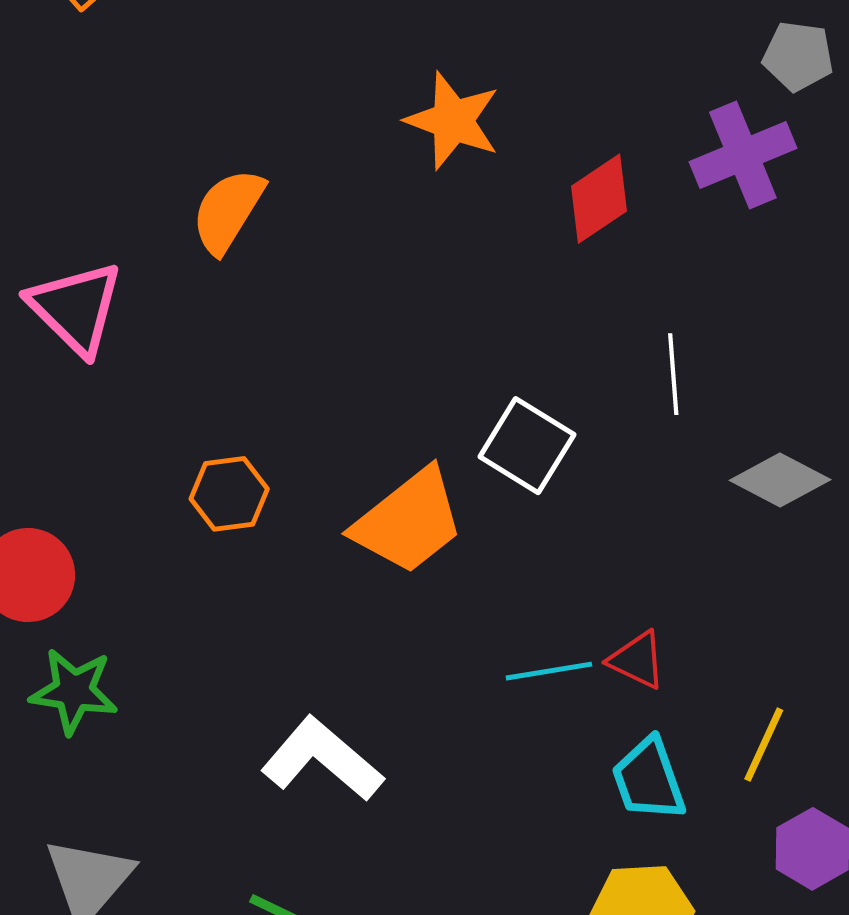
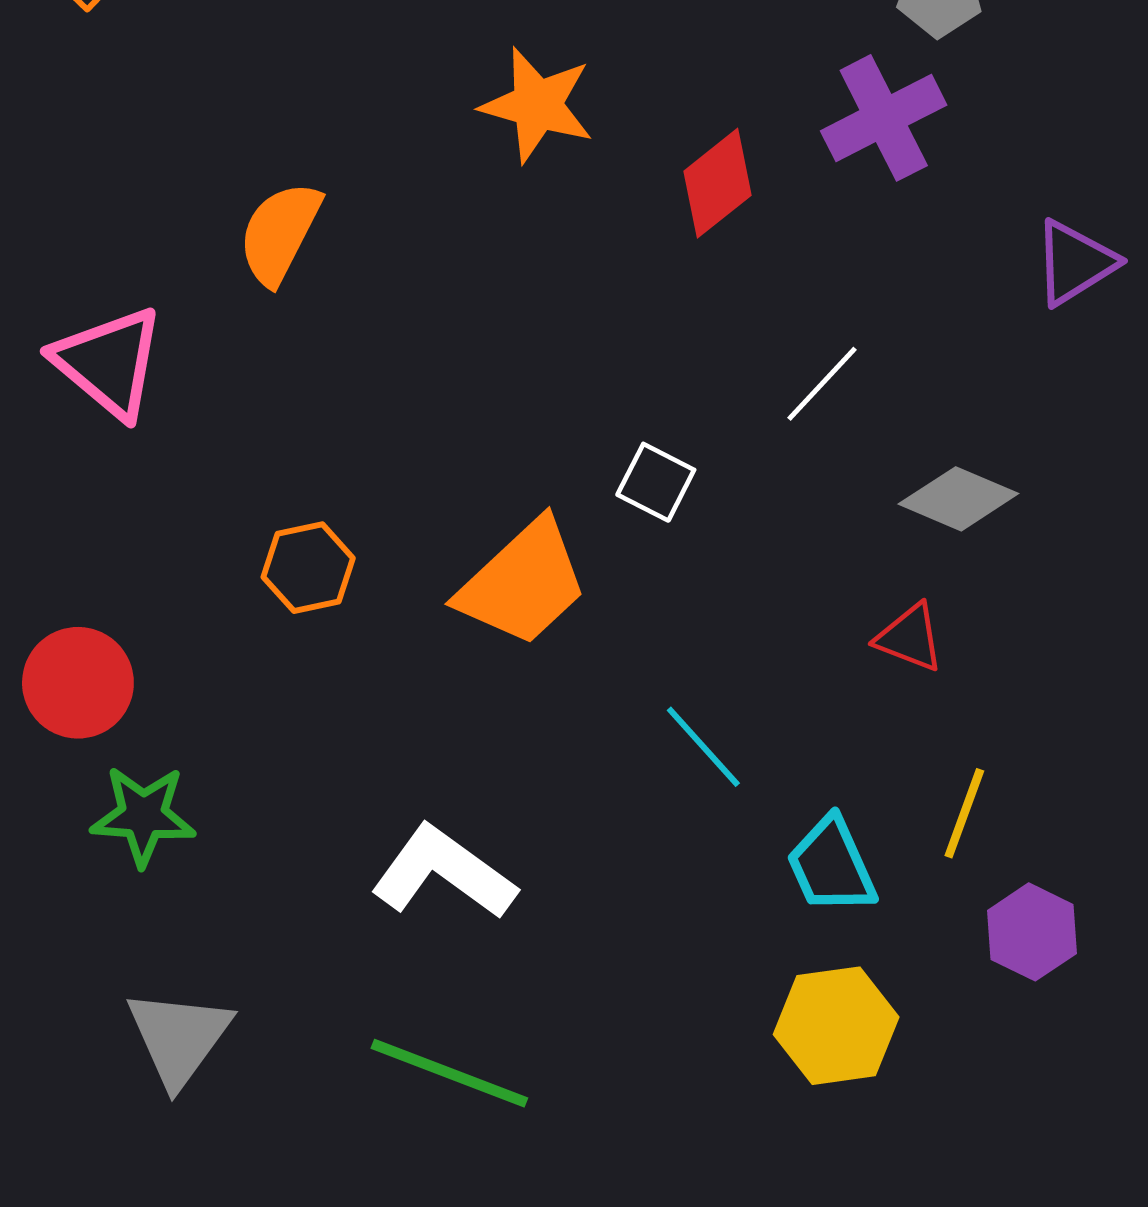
white line: (673, 374) -> (822, 384), turned 52
white square: (527, 446) -> (656, 482), size x0.7
red triangle: (637, 660) -> (910, 638), moved
cyan line: (549, 671) -> (703, 747), turned 62

